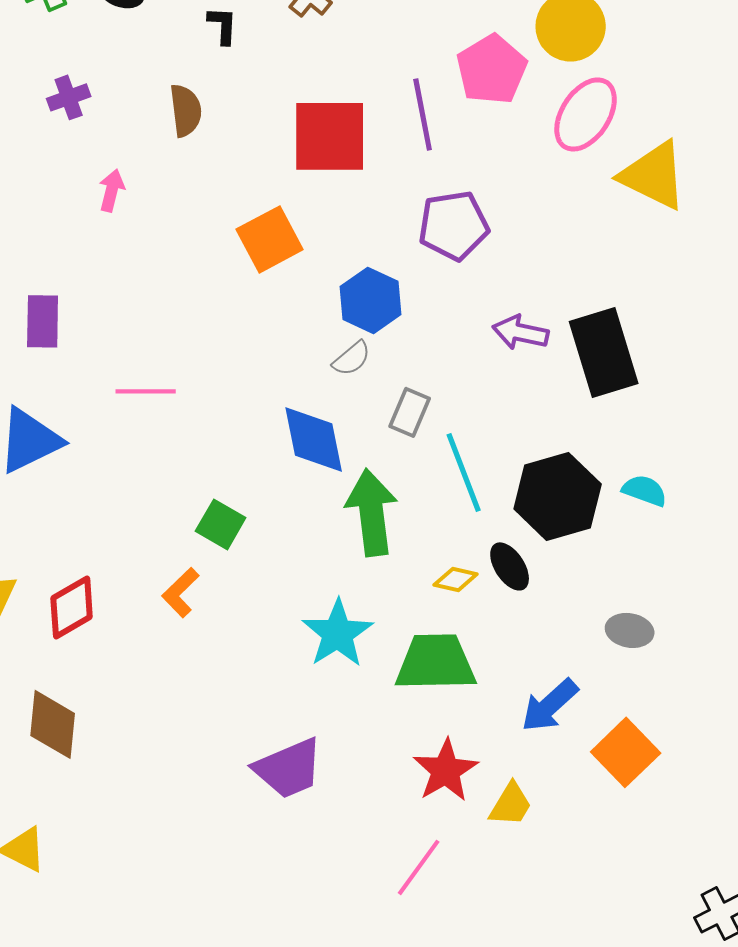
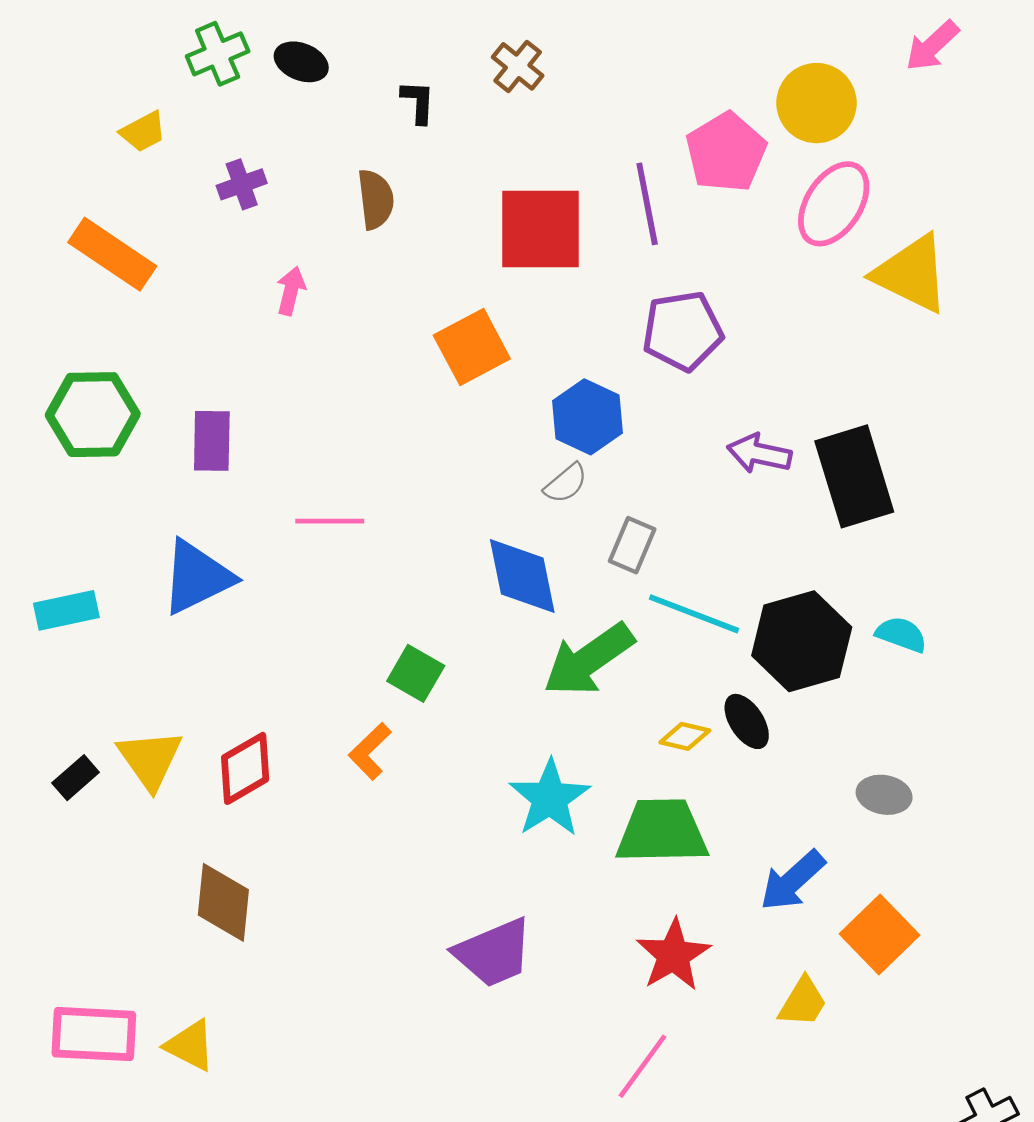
cyan line: (464, 472) -> (694, 614), turned -48
green arrow: (372, 512) -> (589, 660), turned -118
yellow trapezoid: (511, 804) -> (803, 1002), moved

